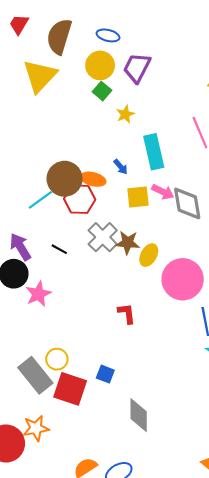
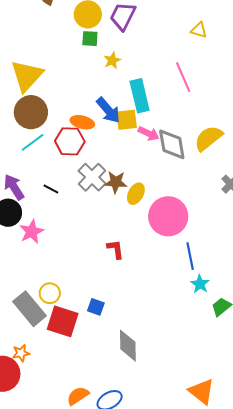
yellow triangle: (40, 76) -> (27, 76), moved
green square: (102, 91) -> (90, 39), turned -36
blue arrow: (121, 167) -> (108, 110), size x1.8
brown circle: (65, 179) -> (31, 112), moved
yellow square: (138, 197) -> (127, 120), moved
orange star: (36, 428) -> (21, 353), moved, size x0.7

